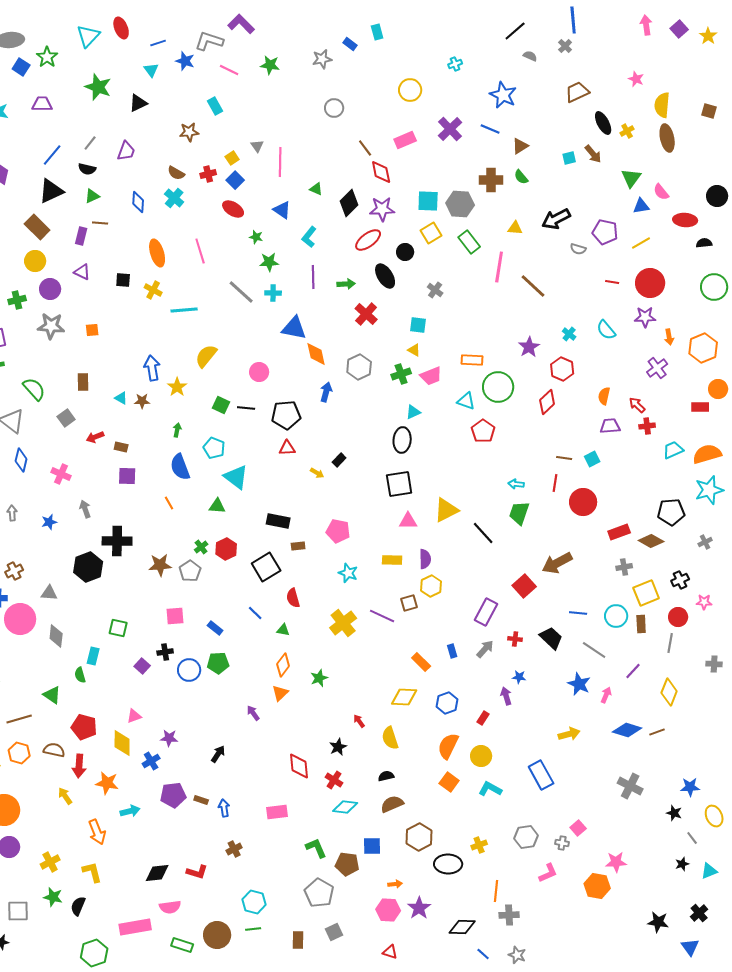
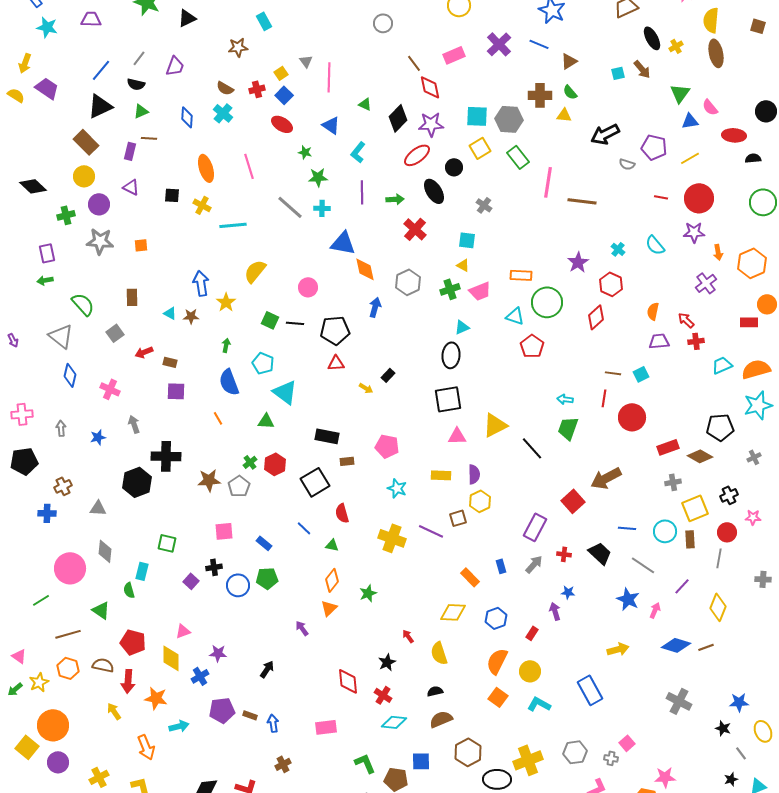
yellow triangle: (515, 228) -> (564, 115), moved
brown line: (533, 286) -> (582, 201), turned -36
pink circle: (20, 619) -> (70, 568), moved
yellow cross: (343, 623) -> (392, 538), turned -32
yellow cross: (479, 845) -> (528, 760), size x1.8

